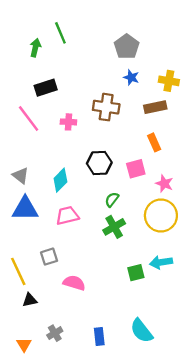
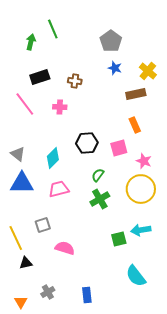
yellow cross: (169, 81) -> (148, 71), turned 30
brown cross: (106, 107) -> (75, 81), moved, size x0.6
cyan semicircle: (142, 331) -> (136, 276), moved

